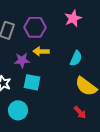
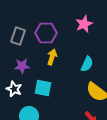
yellow arrow: (41, 51) -> (52, 57), turned 105
purple star: (22, 60) -> (22, 66), moved

